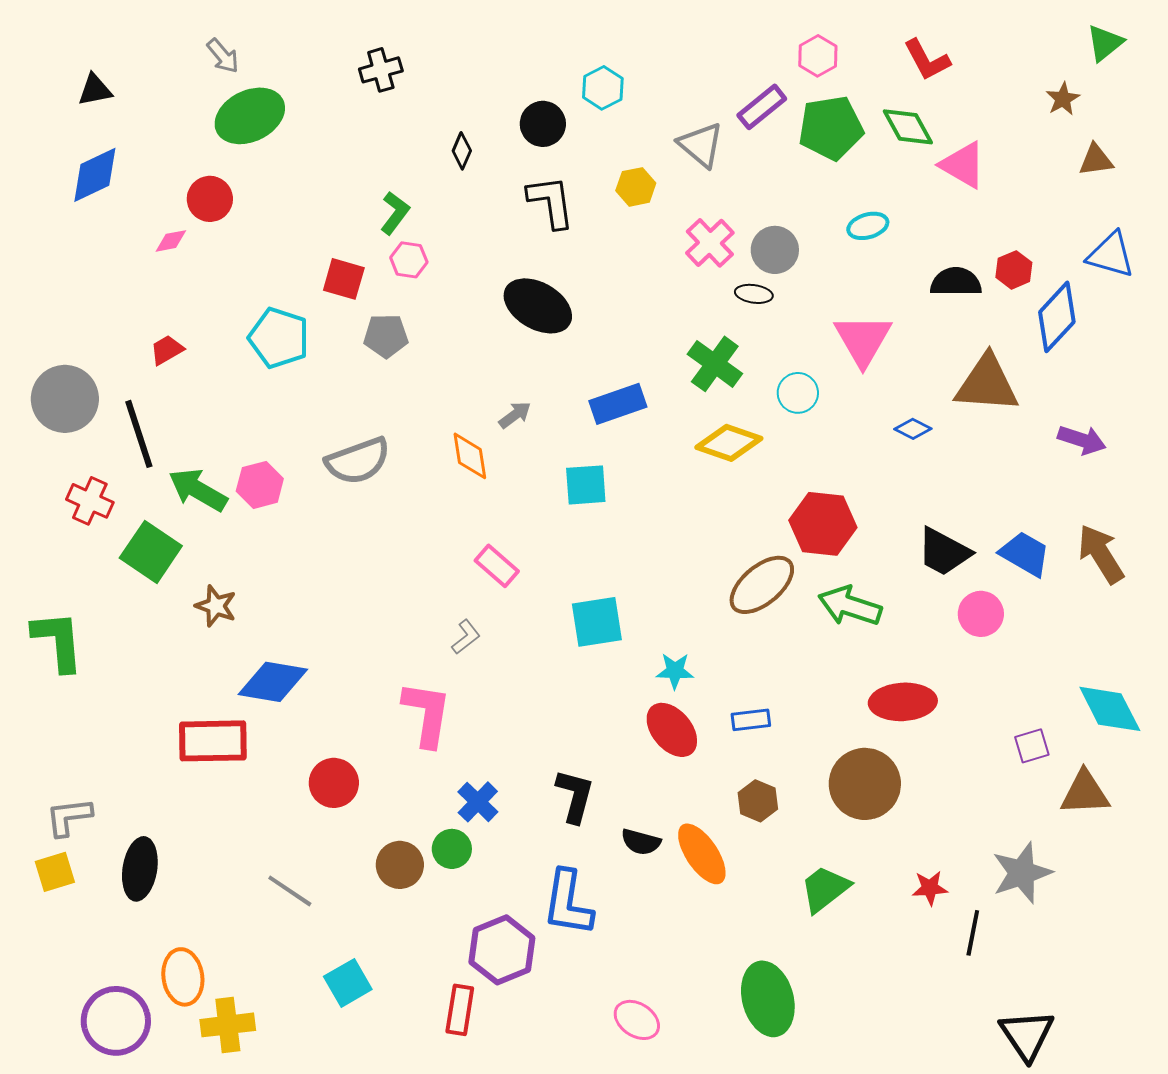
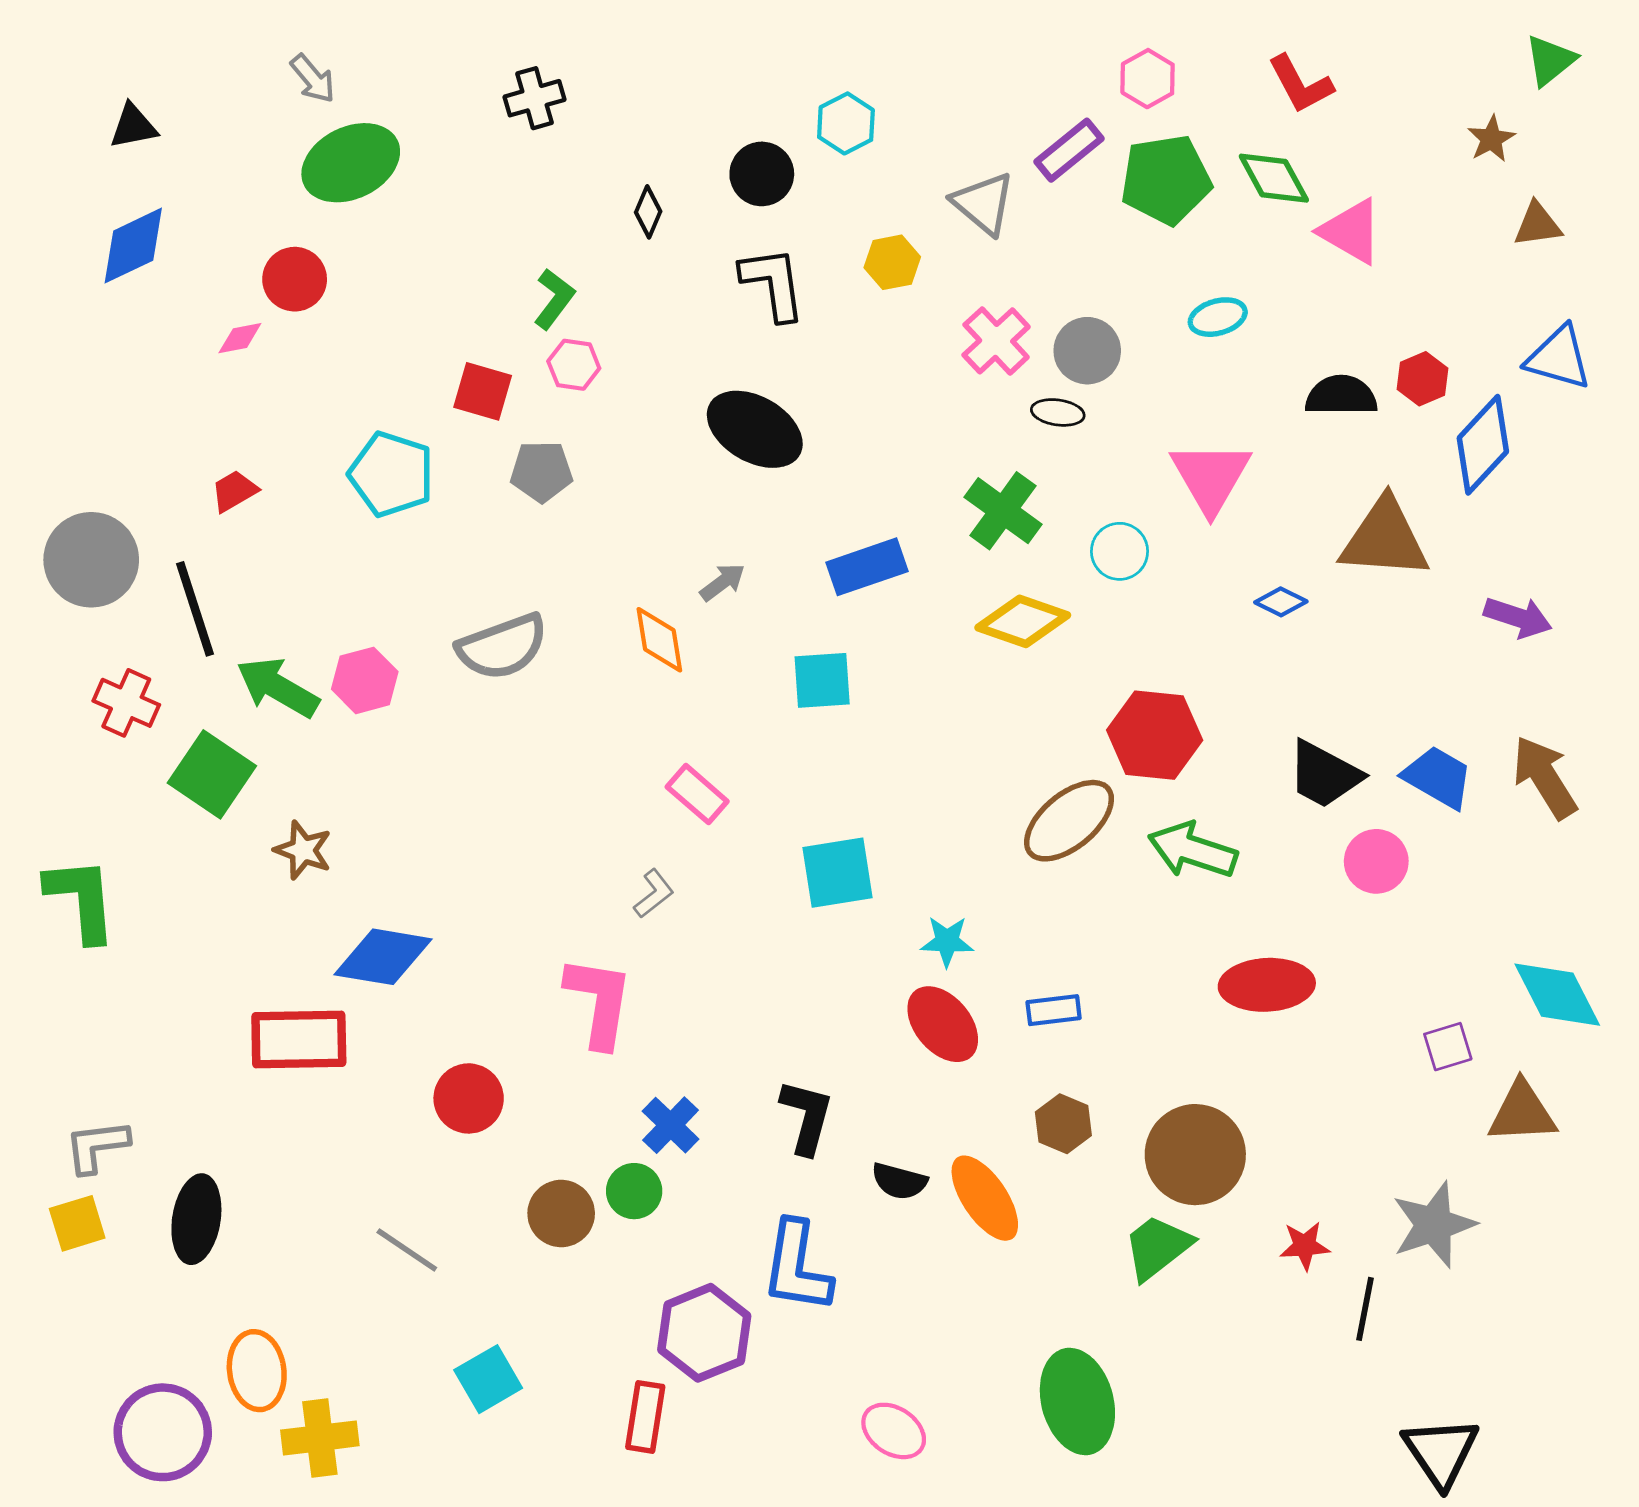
brown circle: (865, 784) -> (1195, 1155), moved

